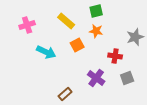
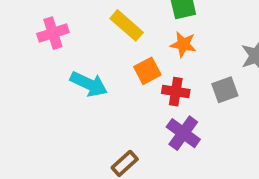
red cross: (115, 56) -> (176, 92), moved
gray square: (127, 78) -> (225, 90), moved

